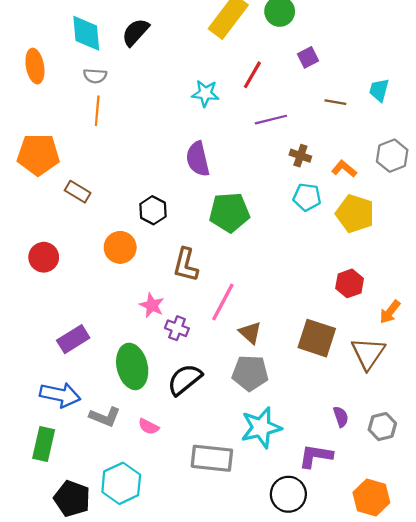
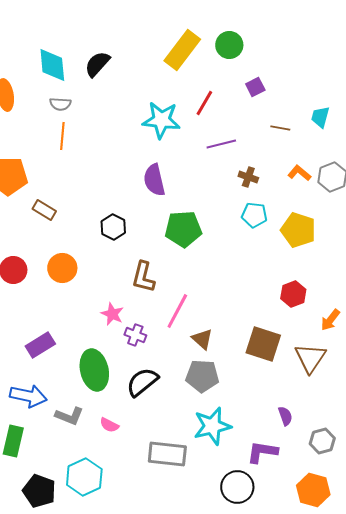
cyan star: (205, 93) -> (161, 120), size x1.5
orange L-shape: (344, 169) -> (299, 173), moved
orange circle: (120, 247) -> (62, 268), moved
gray hexagon: (382, 427) -> (322, 441), moved

